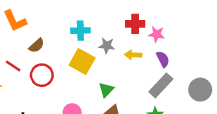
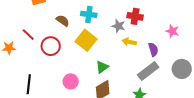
pink star: (157, 34) -> (172, 31), moved
brown semicircle: (37, 45) -> (63, 21), moved, turned -112
gray star: (107, 46) -> (118, 26), moved
gray circle: (200, 90) -> (182, 69), moved

